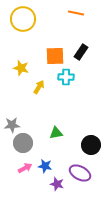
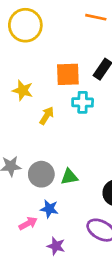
gray circle: (23, 143) -> (41, 174), moved
blue star: (45, 166) -> (49, 209), moved
purple star: (57, 184) -> (56, 246), moved

